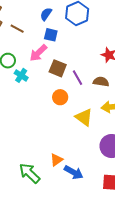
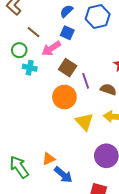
brown line: (17, 29) -> (33, 32), moved
cyan cross: (21, 75) -> (30, 68), turned -32
orange circle: (60, 97) -> (64, 97), size x1.5

